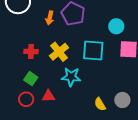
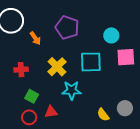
orange arrow: (50, 18) -> (35, 38), moved, turned -40
red cross: (31, 52) -> (21, 70), moved

